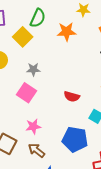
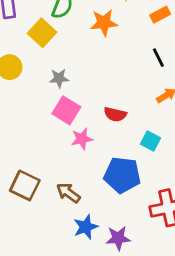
pink square: (27, 93) -> (66, 110), moved
pink star: (33, 126) -> (82, 139), moved

